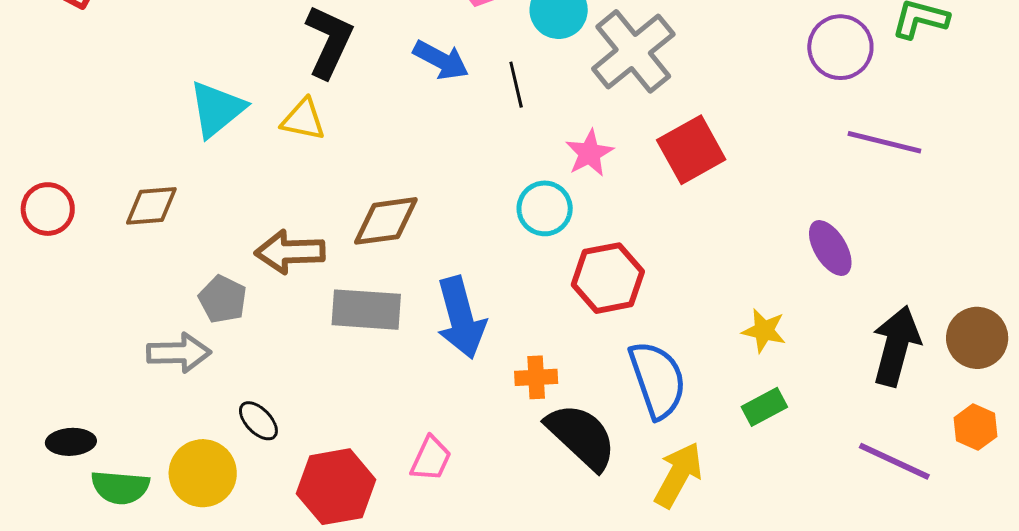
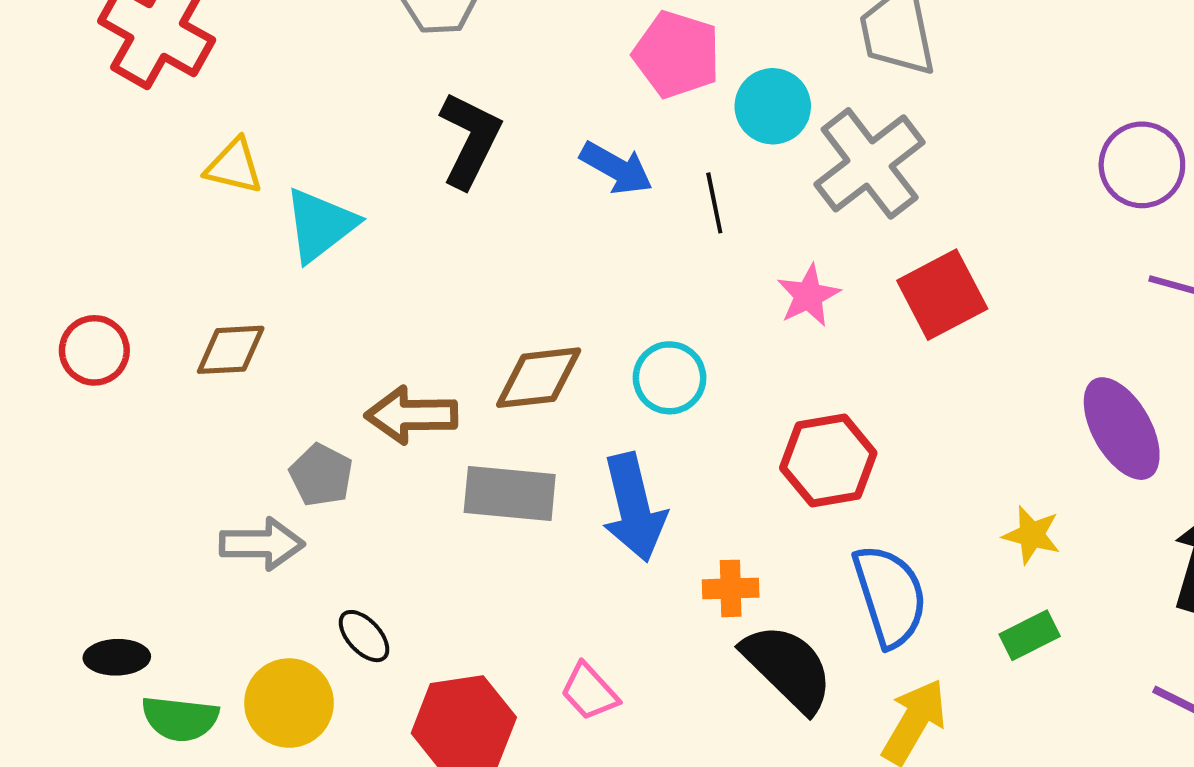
yellow triangle: (303, 120) -> (234, 166), moved
cyan circle: (545, 208) -> (670, 378), moved
purple ellipse: (830, 248) -> (1122, 429), size x1.4
pink trapezoid: (431, 459) -> (589, 692), turned 111

